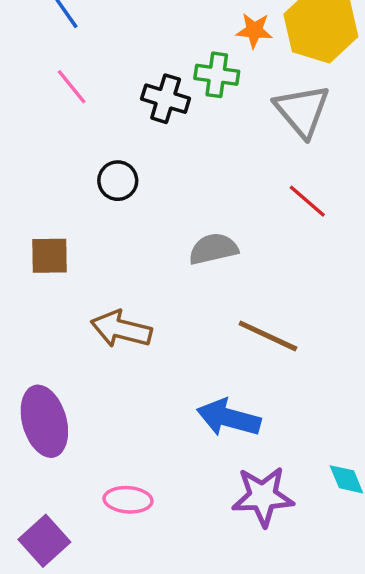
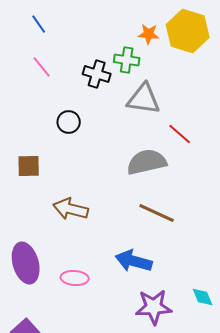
gray triangle: (302, 111) -> (144, 99), moved, turned -42
gray semicircle: (213, 249) -> (147, 162), moved, size x1.4
pink ellipse: (128, 500) -> (75, 278), moved

